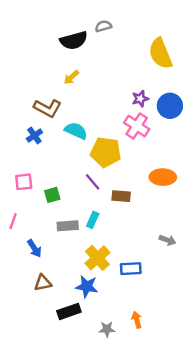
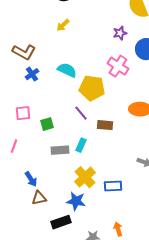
purple star: (140, 99) -> (120, 33), moved
brown L-shape: (47, 108) -> (24, 52), moved
blue arrow: (34, 248) -> (31, 179), moved

